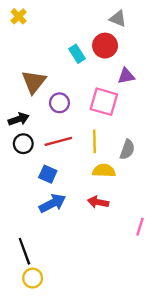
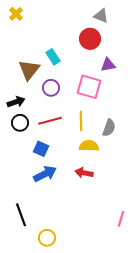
cyan rectangle: (77, 54) -> (53, 57), moved
pink line: (140, 227) -> (121, 219), moved
yellow circle: (33, 278) -> (47, 238), moved

